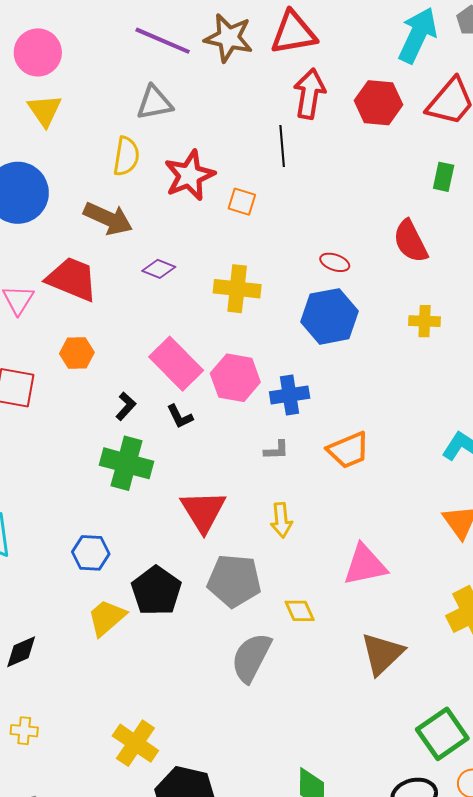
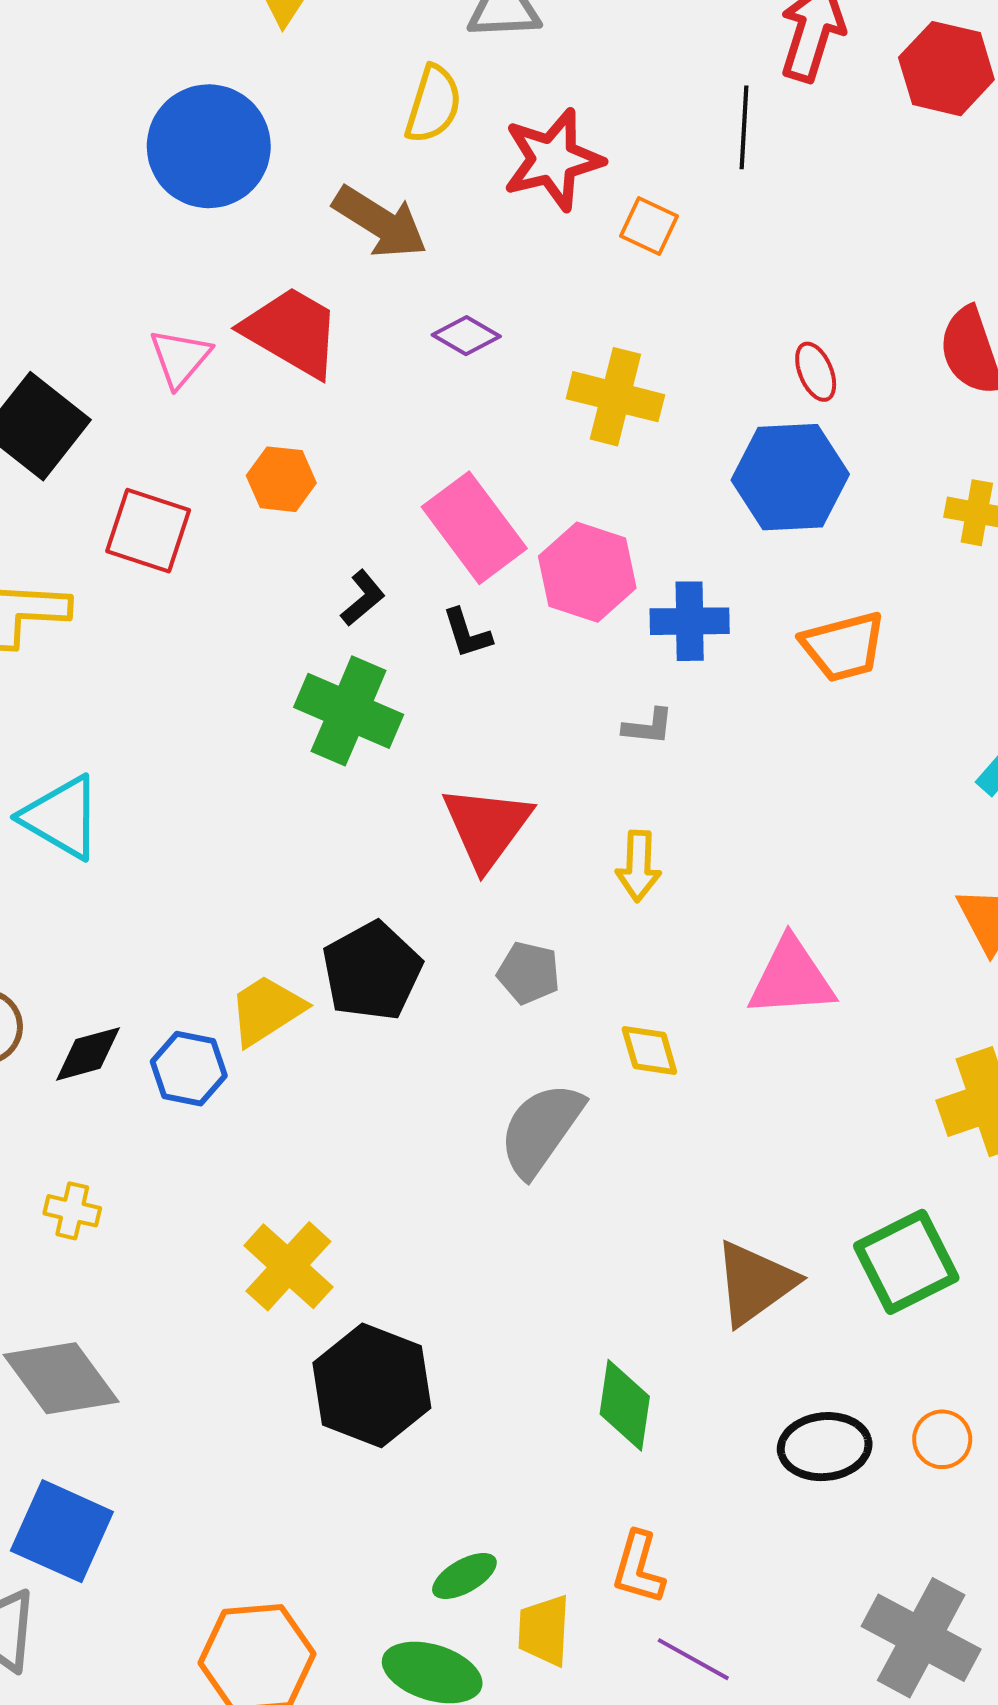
red ellipse: (335, 262) -> (816, 372), turned 40
orange trapezoid: (348, 450) -> (843, 647), moved
blue hexagon: (91, 553) -> (189, 1069), moved
gray pentagon: (234, 581) -> (529, 973), size x0.6
brown triangle: (382, 654) -> (755, 1283), moved
green square: (442, 734) -> (906, 1262), moved

